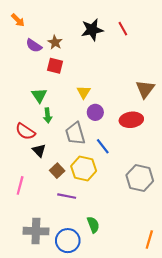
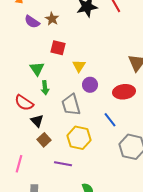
red square: (55, 66) -> (58, 48), moved
blue line: (103, 146) -> (110, 120), moved
brown square: (57, 171) -> (44, 140), moved
pink line: (20, 185) -> (19, 164), moved

